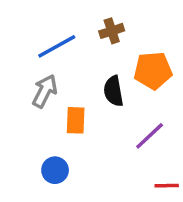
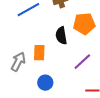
gray arrow: (45, 91) -> (18, 62), moved
blue circle: (55, 170) -> (45, 83), moved

